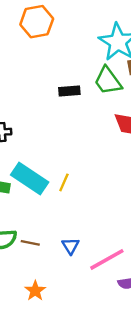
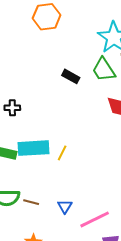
black rectangle: (69, 91) -> (71, 76), turned 30
cyan rectangle: (30, 179) -> (33, 148), turned -40

